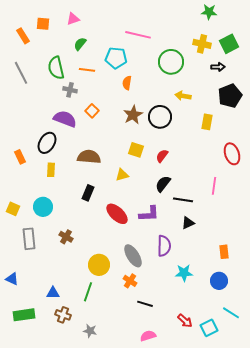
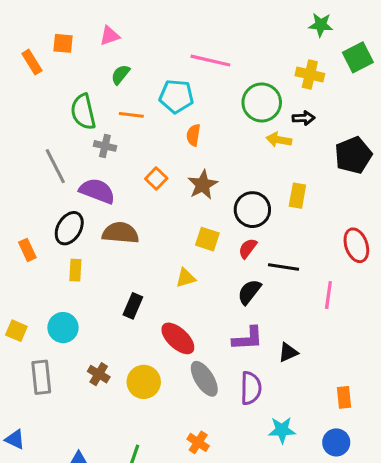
green square: (229, 44) -> (358, 57), moved
black arrow: (218, 67) -> (304, 118), moved
gray line: (21, 73) -> (55, 166), moved
yellow arrow: (183, 96) -> (279, 140), moved
orange square: (92, 111) -> (156, 179), moved
black circle: (160, 117) -> (252, 210), moved
yellow rectangle: (207, 122) -> (297, 196), moved
brown semicircle: (89, 157) -> (120, 233), moved
black line: (183, 200) -> (283, 267), moved
purple L-shape: (149, 214) -> (248, 338), moved
gray ellipse: (133, 256) -> (204, 379), moved
yellow circle: (99, 265) -> (144, 382), moved

